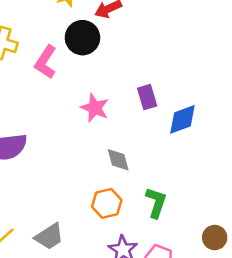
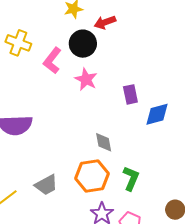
pink star: (95, 108) -> (86, 79), moved
orange hexagon: (107, 203) -> (92, 176), size x1.4
gray trapezoid: (49, 237) -> (46, 185), moved

